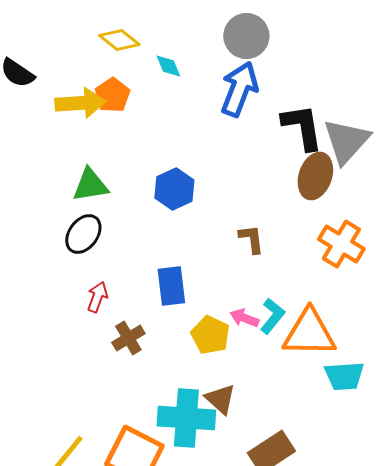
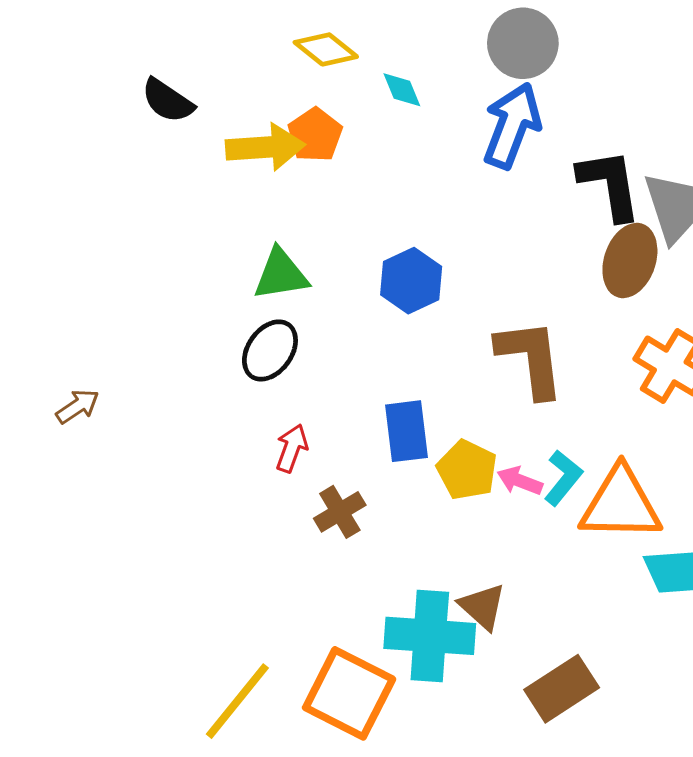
brown L-shape: (251, 239) -> (531, 358), size x1.8
yellow pentagon: (210, 335) -> (467, 470), moved

